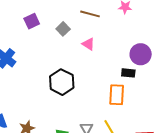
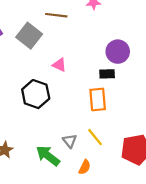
gray square: (63, 29) -> (29, 36), size x1.6
pink triangle: (88, 44) -> (59, 65), moved

